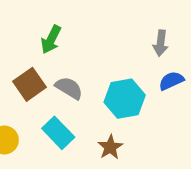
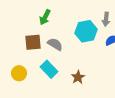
brown square: (30, 84) -> (33, 42), turned 30
cyan hexagon: (125, 99) -> (86, 31), moved

